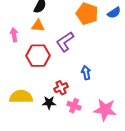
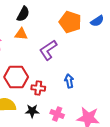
red hexagon: (38, 56) -> (16, 77), moved
red cross: (61, 88) -> (38, 88), moved, turned 32

